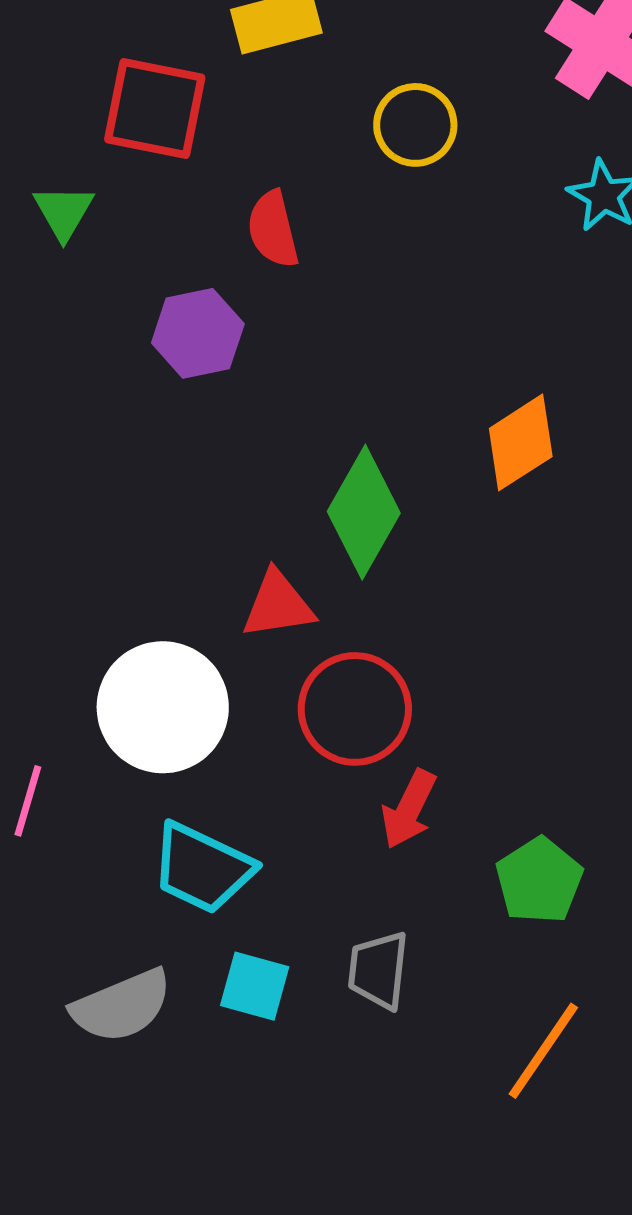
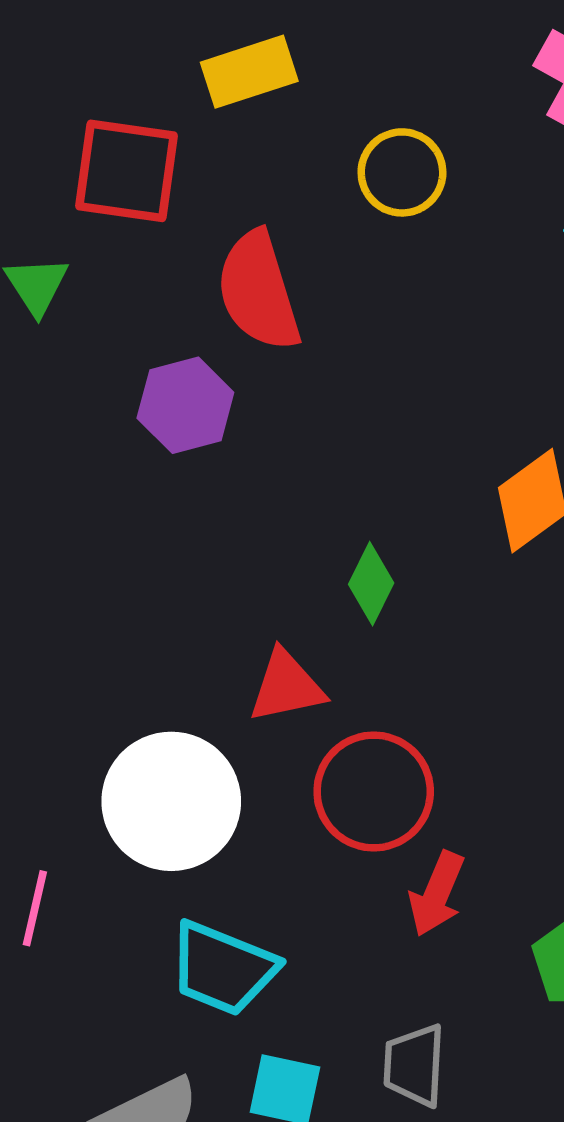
red semicircle: (273, 229) -> (258, 291), size x1.5
green diamond: (364, 512) -> (371, 584), size x0.6

